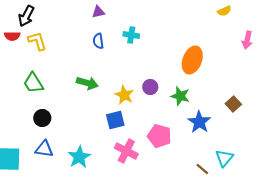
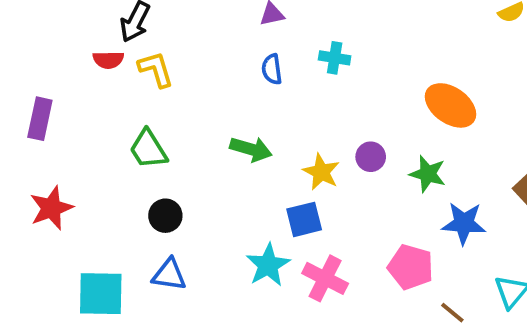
orange ellipse: (192, 60) -> (451, 105), turned -76
blue star: (199, 122) -> (464, 223), turned -30
pink pentagon: (159, 136) -> (411, 267), moved
cyan star: (79, 157) -> (268, 265), moved
brown line: (202, 169) -> (452, 313), moved

